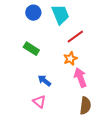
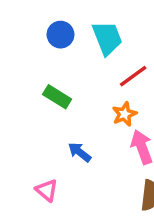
pink triangle: (39, 102) -> (47, 190), moved

